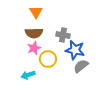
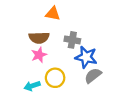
orange triangle: (36, 12) -> (53, 14), moved, turned -48
yellow circle: (48, 59) -> (55, 78), moved

